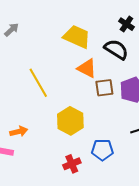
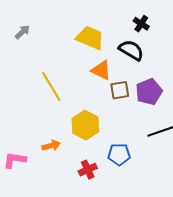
orange arrow: (19, 131) -> (51, 146), moved

